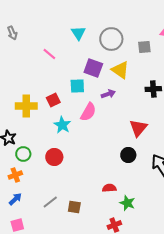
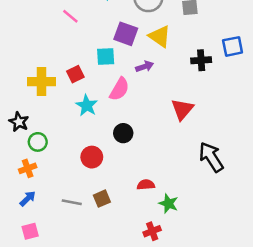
black circle: (128, 155) -> (123, 133), moved
red circle: (54, 157) -> (92, 157), moved
gray line: (50, 202) -> (72, 202), turned 49
brown square: (74, 207) -> (102, 199), moved, turned -32

